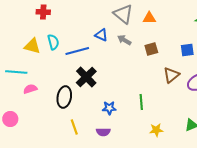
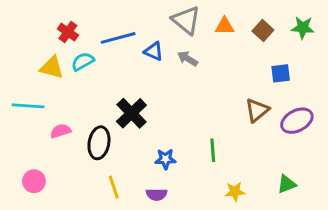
red cross: (43, 12) -> (68, 32), moved, turned 32
cyan semicircle: (53, 42) -> (83, 62), turned -105
brown square: (151, 49) -> (263, 31), moved, turned -32
blue line: (77, 51) -> (118, 38), moved
pink semicircle: (30, 89) -> (61, 131), moved
pink circle: (10, 119) -> (34, 181), moved

